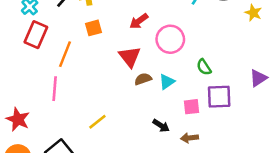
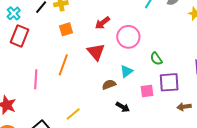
orange line: (65, 54) -> (63, 65), moved
brown semicircle: (143, 79) -> (109, 85), moved
yellow line: (97, 122) -> (73, 114), moved
brown arrow: (190, 138) -> (184, 107), moved

